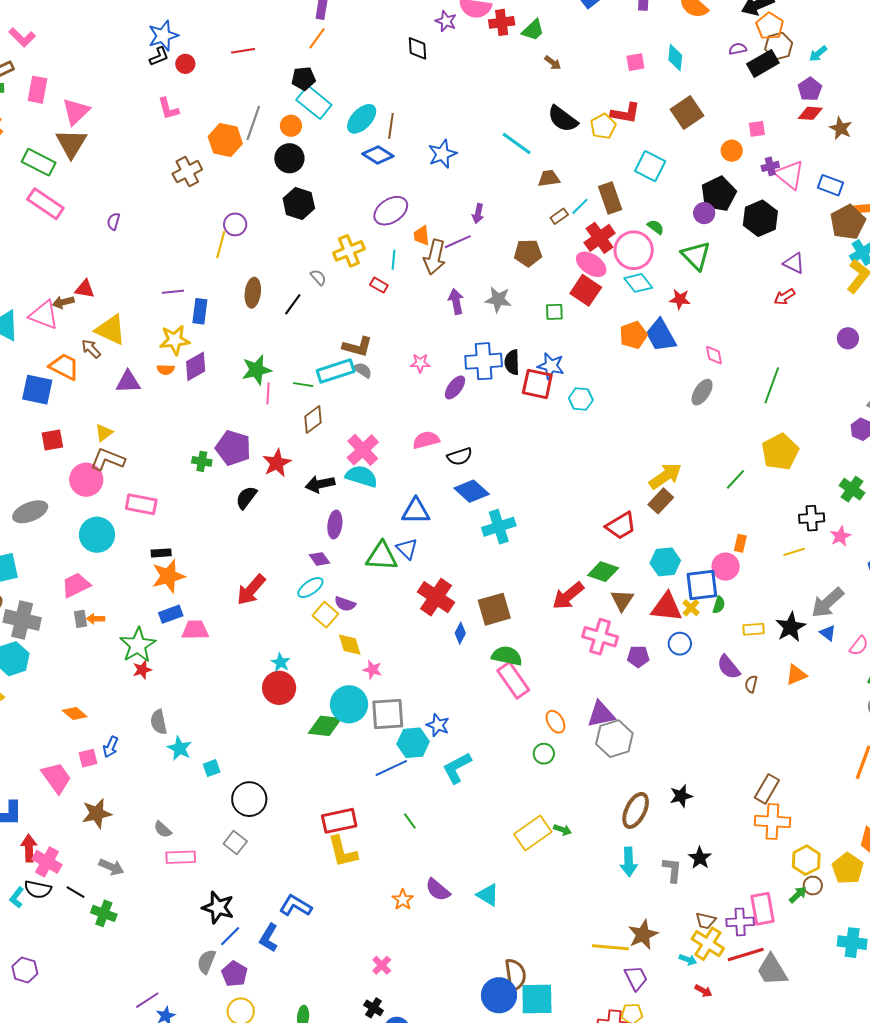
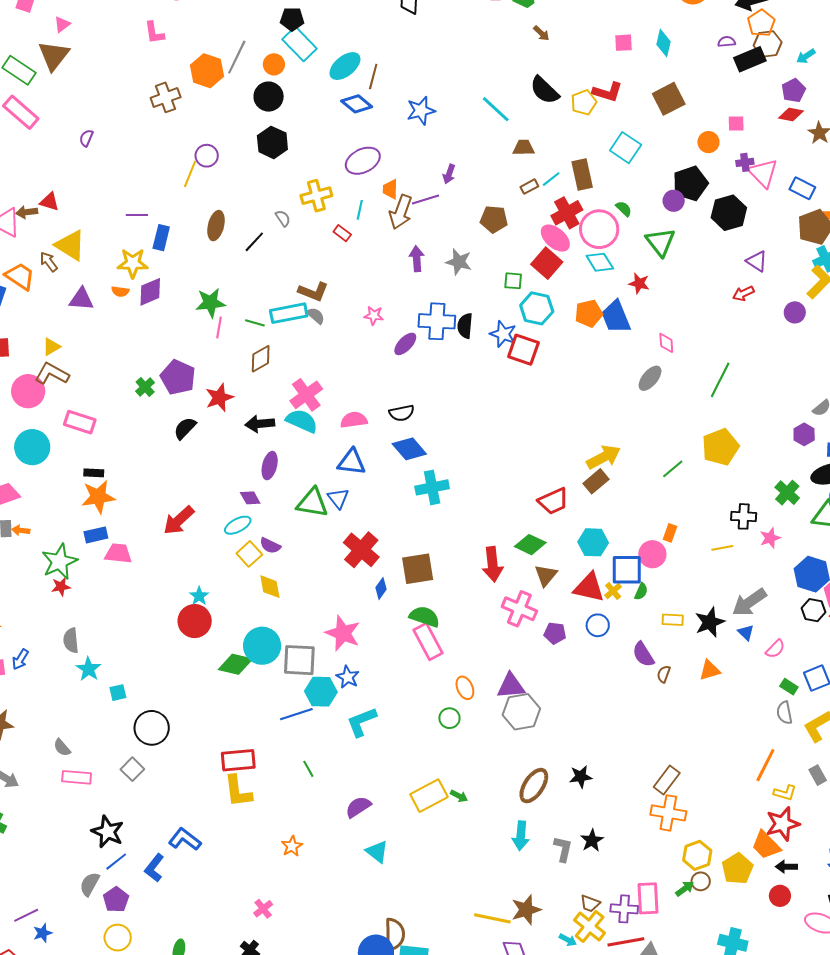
pink triangle: (76, 112) -> (62, 24), size x0.6
purple circle: (848, 338) -> (795, 312), moved
red square: (537, 384) -> (523, 350), moved
cyan hexagon: (581, 399) -> (537, 308), moved, size x1.4
pink semicircle: (426, 440) -> (354, 420), moved
green cross: (202, 461) -> (145, 387), turned 30
red arrow: (568, 596) -> (493, 564), turned -64
pink star: (372, 670) -> (343, 633), moved, size x1.8
purple semicircle: (438, 890) -> (358, 807), moved, turned 100

